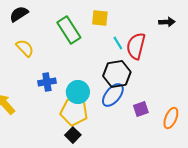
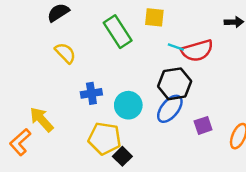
cyan line: (118, 43) -> (176, 47), turned -40
red semicircle: (136, 46) -> (197, 51), turned -120
yellow pentagon: (74, 112) -> (105, 138), moved

